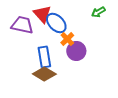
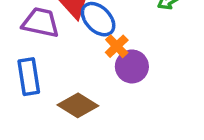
blue rectangle: (44, 57) -> (29, 77), moved

